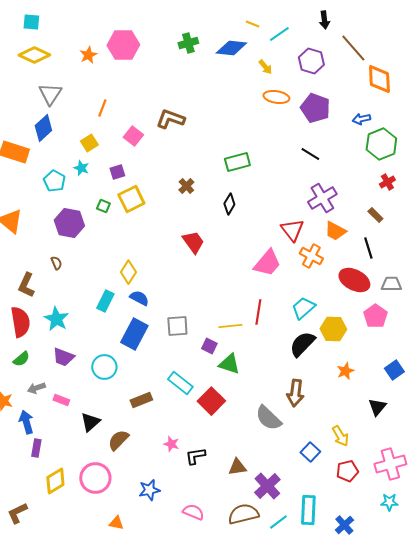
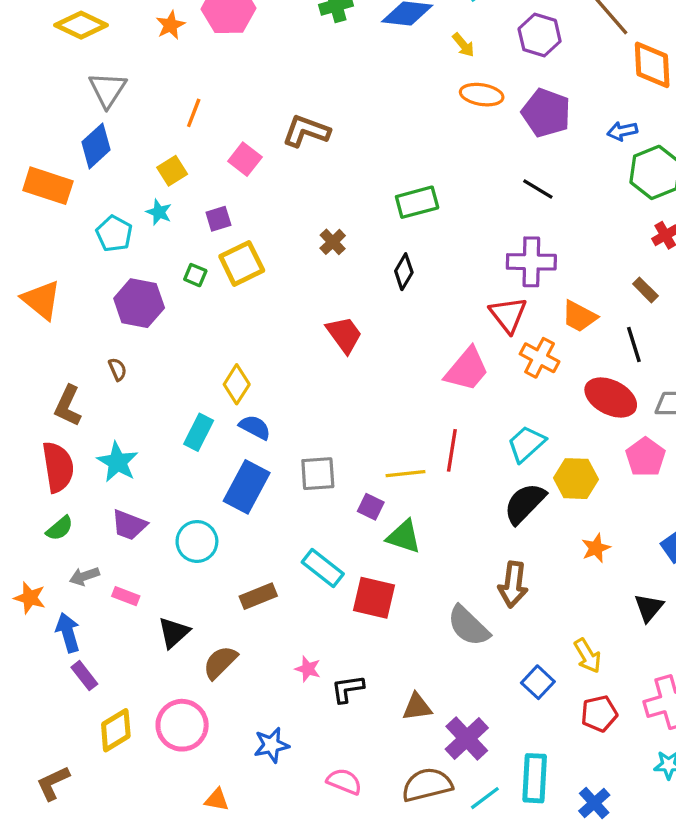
purple cross: (322, 198) -> (531, 262), moved, turned 32
red square: (211, 401) -> (374, 598), turned -32
purple rectangle: (36, 448) -> (84, 676), turned -48

